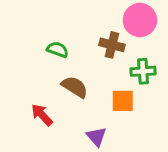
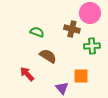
orange square: (123, 101) -> (81, 76), moved

